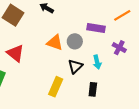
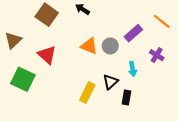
orange line: (122, 15) -> (162, 21), turned 66
purple rectangle: (96, 28) -> (133, 33), turned -54
black triangle: (75, 66) -> (110, 82), moved

